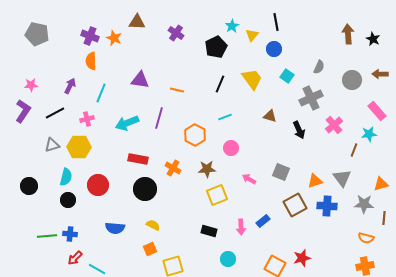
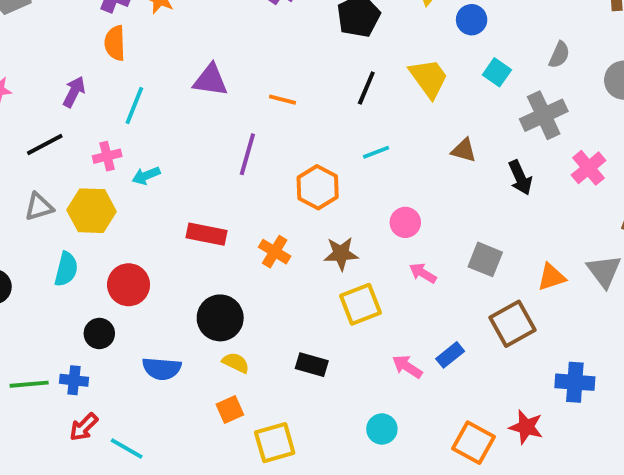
cyan arrow: (127, 123) -> (146, 176), moved, size x0.6
pink circle: (231, 148) -> (405, 222), moved
black circle: (145, 189) -> (220, 318), moved
black circle: (68, 200) -> (99, 333), moved
blue cross: (327, 206) -> (575, 382), moved
pink arrow: (241, 227) -> (407, 367), turned 126
black rectangle: (209, 231) -> (312, 365), moved
red star: (302, 258) -> (526, 427), turned 30

